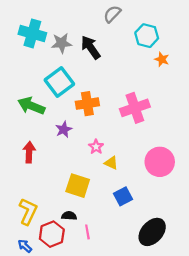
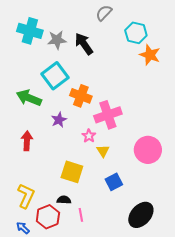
orange star: (162, 59) -> (150, 55), size x1.5
orange cross: (87, 104) -> (81, 96), turned 30
pink cross: (135, 108) -> (108, 115), moved
yellow triangle: (111, 163) -> (103, 151), turned 32

